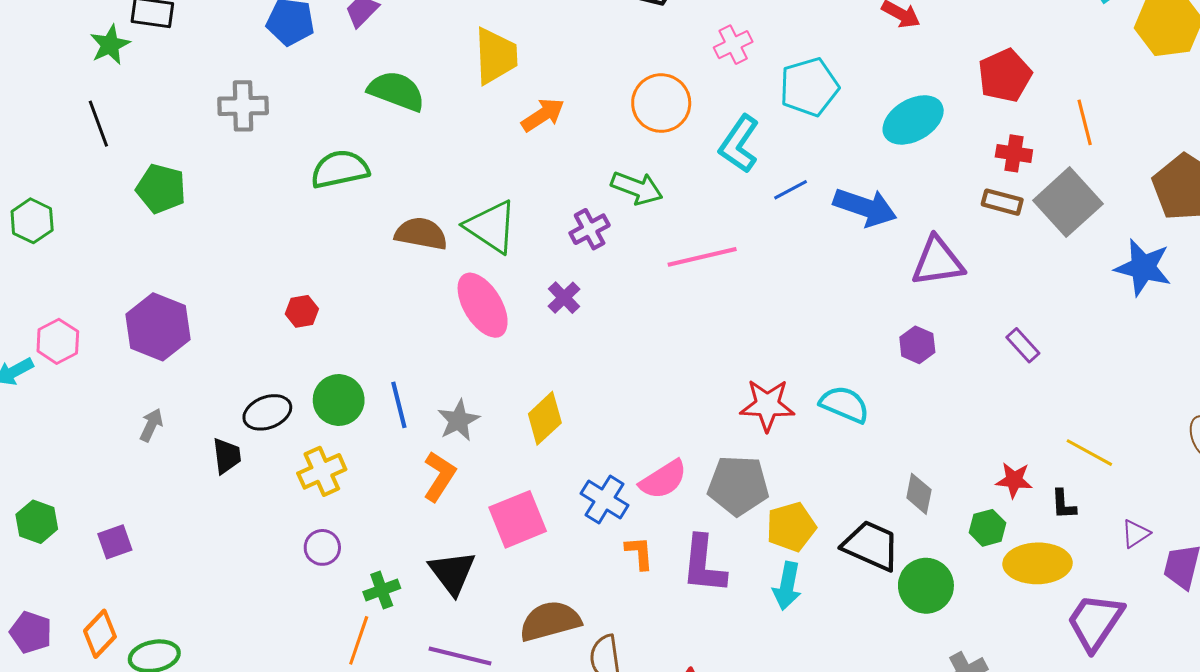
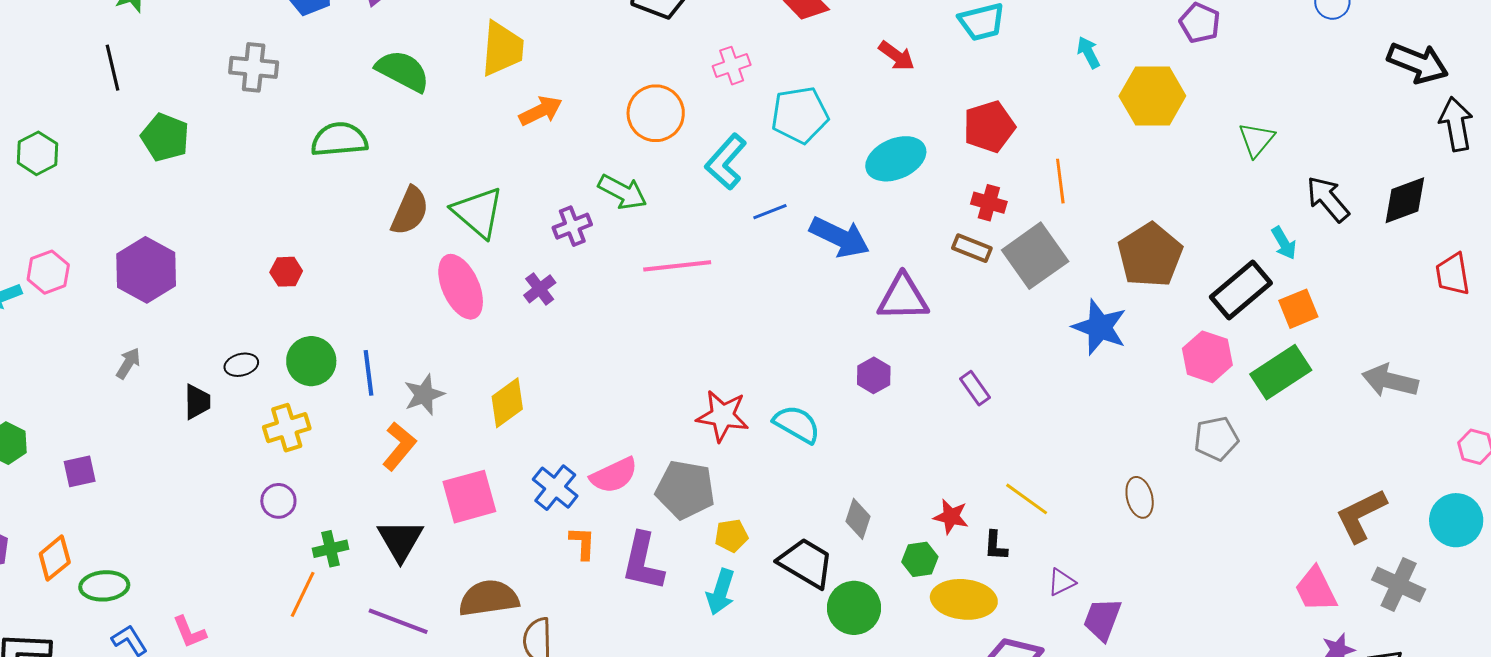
brown semicircle: (421, 234) -> (410, 211), turned 96
black ellipse: (267, 412) -> (241, 365), size x0.7
yellow pentagon: (791, 527) -> (731, 536), size x0.7

